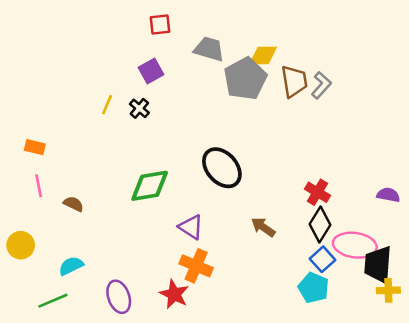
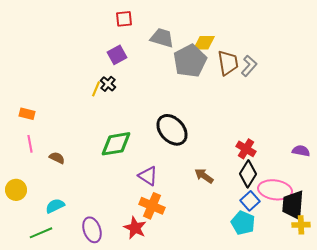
yellow line: (107, 105) -> (96, 89), moved

